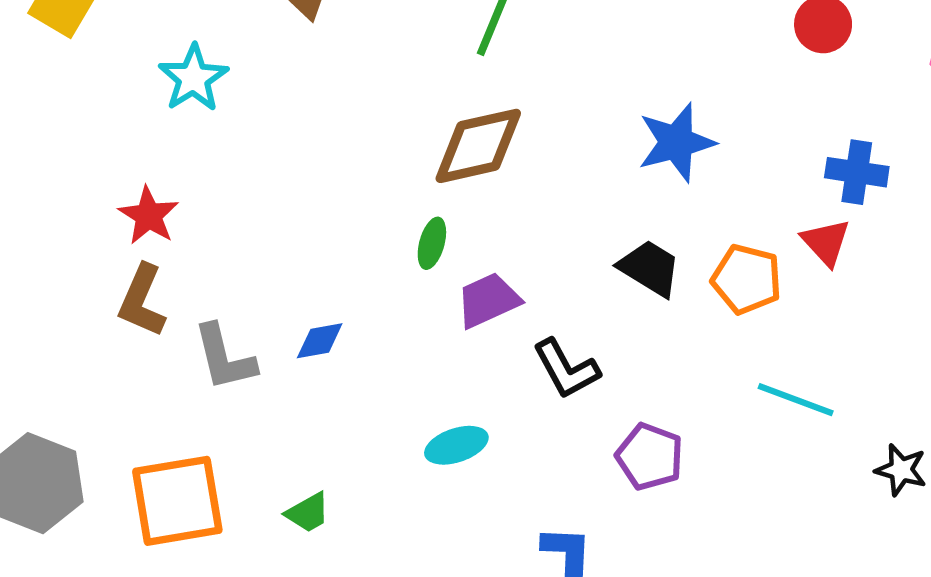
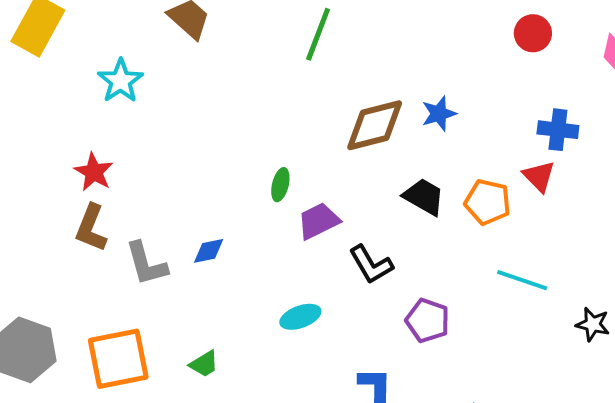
blue star: (676, 142) -> (439, 114), size x0.7
brown diamond: (478, 146) -> (375, 125), moved

